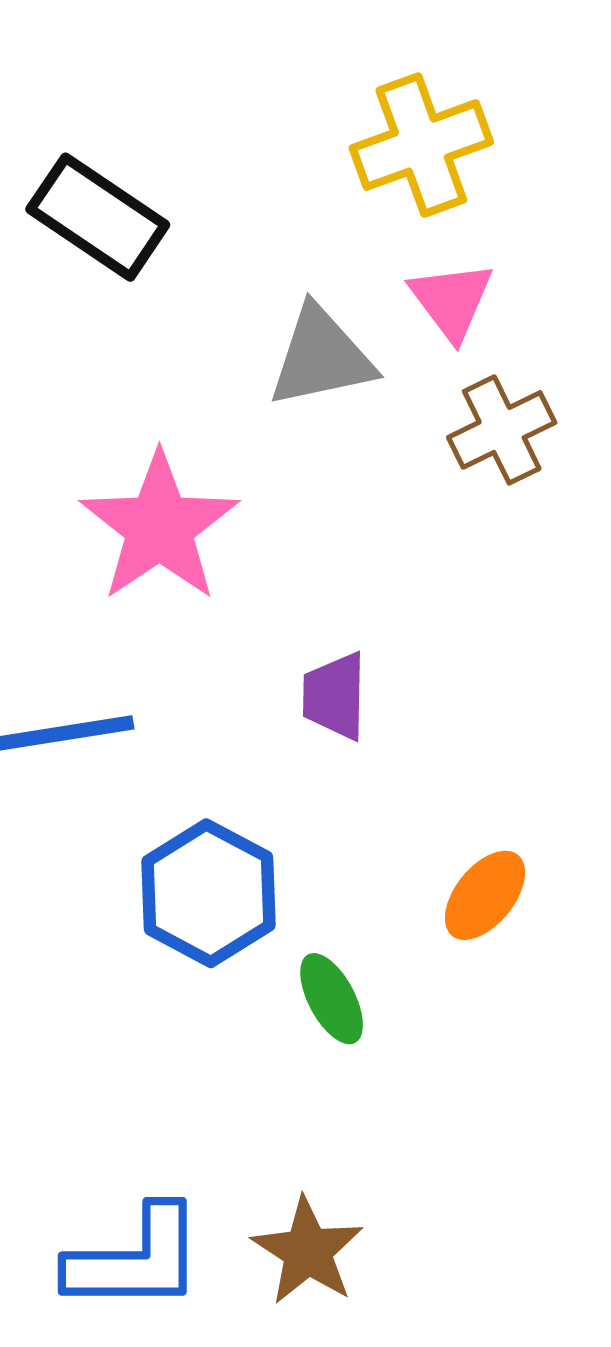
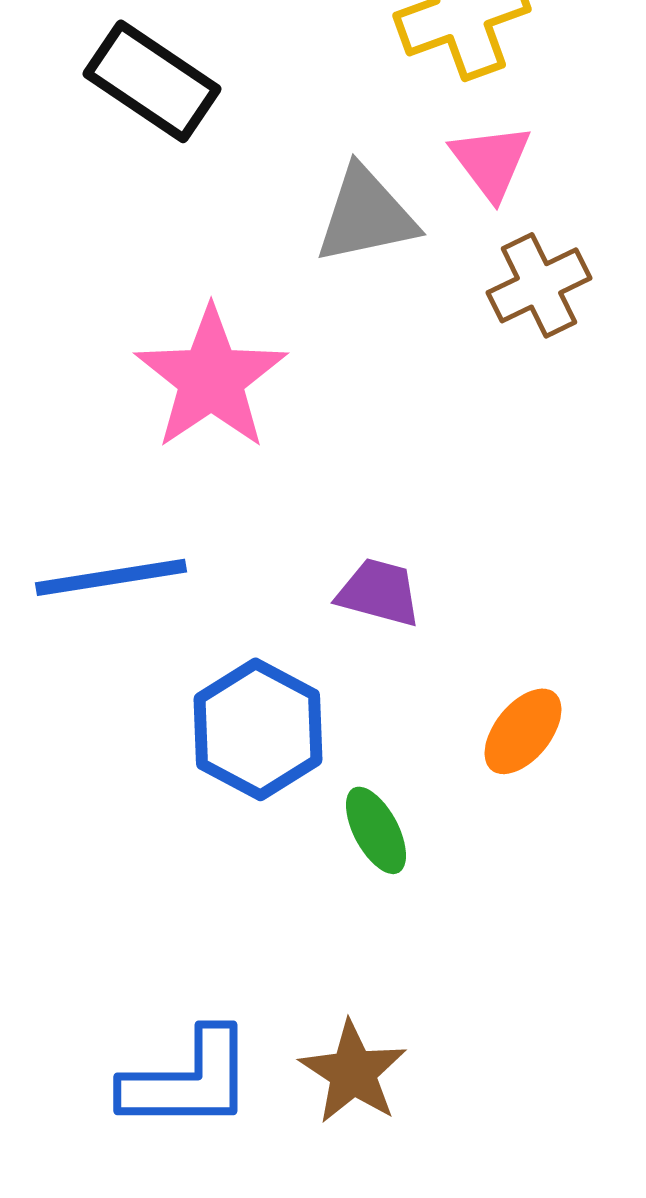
purple trapezoid: (335, 696) -> (379, 592), moved, turned 104

